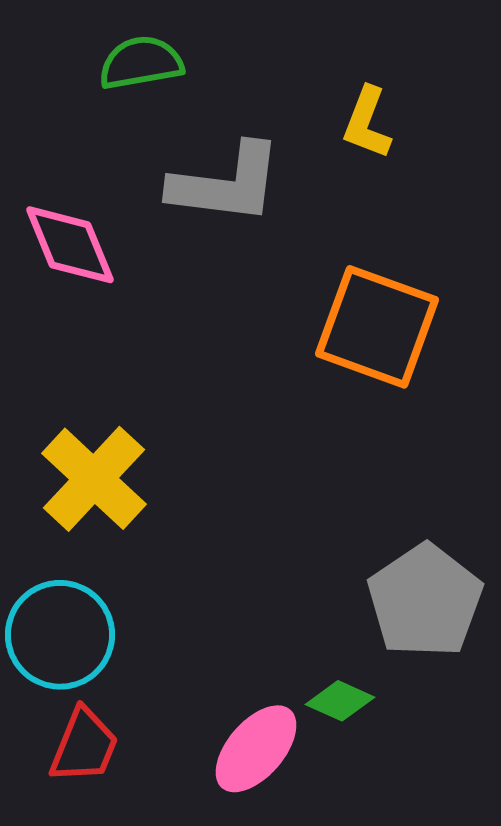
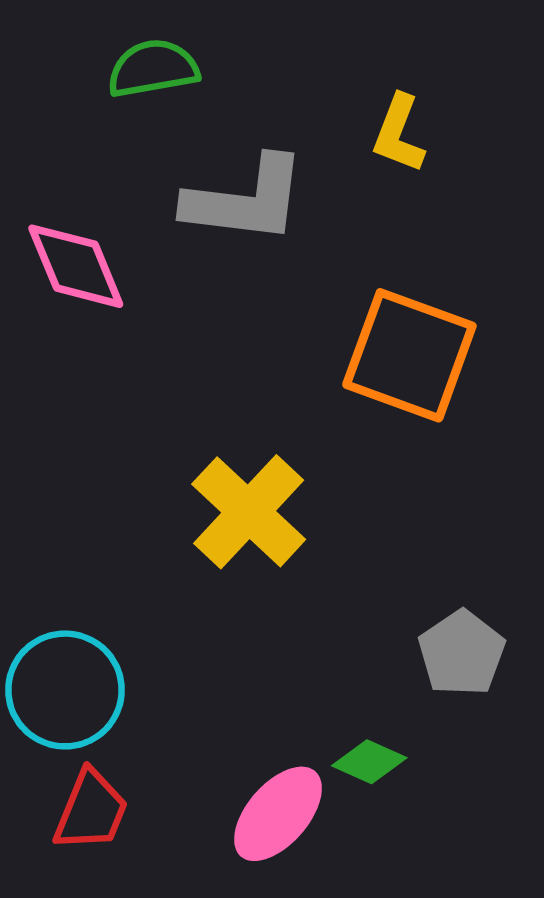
yellow cross: (94, 479) -> (249, 512), moved
gray pentagon: (425, 601) -> (462, 653), size x0.7

